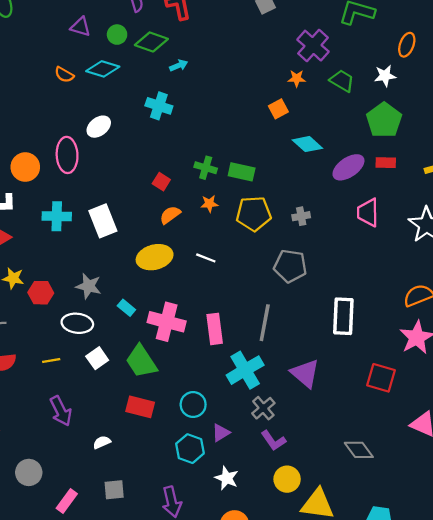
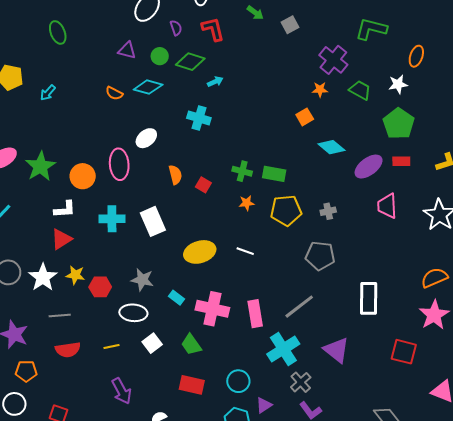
orange semicircle: (170, 215) -> (175, 175), moved, turned 114
gray line: (265, 323) -> (299, 307), turned 44
green trapezoid: (141, 361) -> (191, 345), size x0.7

